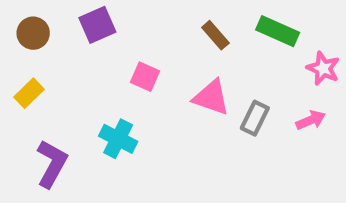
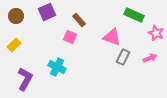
brown rectangle: (215, 35) -> (79, 20), moved
pink triangle: (211, 97) -> (112, 37), moved

